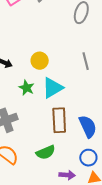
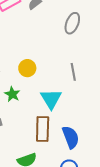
cyan triangle: (53, 88) -> (51, 99), moved, turned -35

